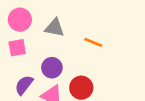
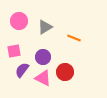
gray triangle: (55, 28) -> (45, 27), turned -42
pink square: (17, 48) -> (14, 51), moved

